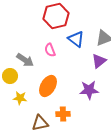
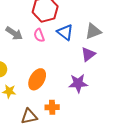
pink semicircle: (50, 50) -> (39, 35), moved
gray arrow: (25, 60) -> (14, 33), moved

